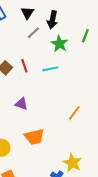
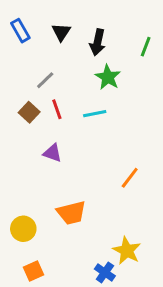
gray line: (33, 33) -> (45, 80), moved
green line: (85, 36) -> (146, 47), moved
purple triangle: (21, 104) -> (52, 153), moved

